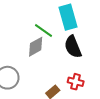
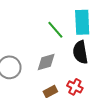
gray diamond: (36, 47) -> (46, 62), moved

